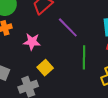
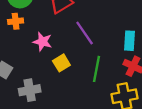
yellow square: (45, 68) -> (61, 63), moved

